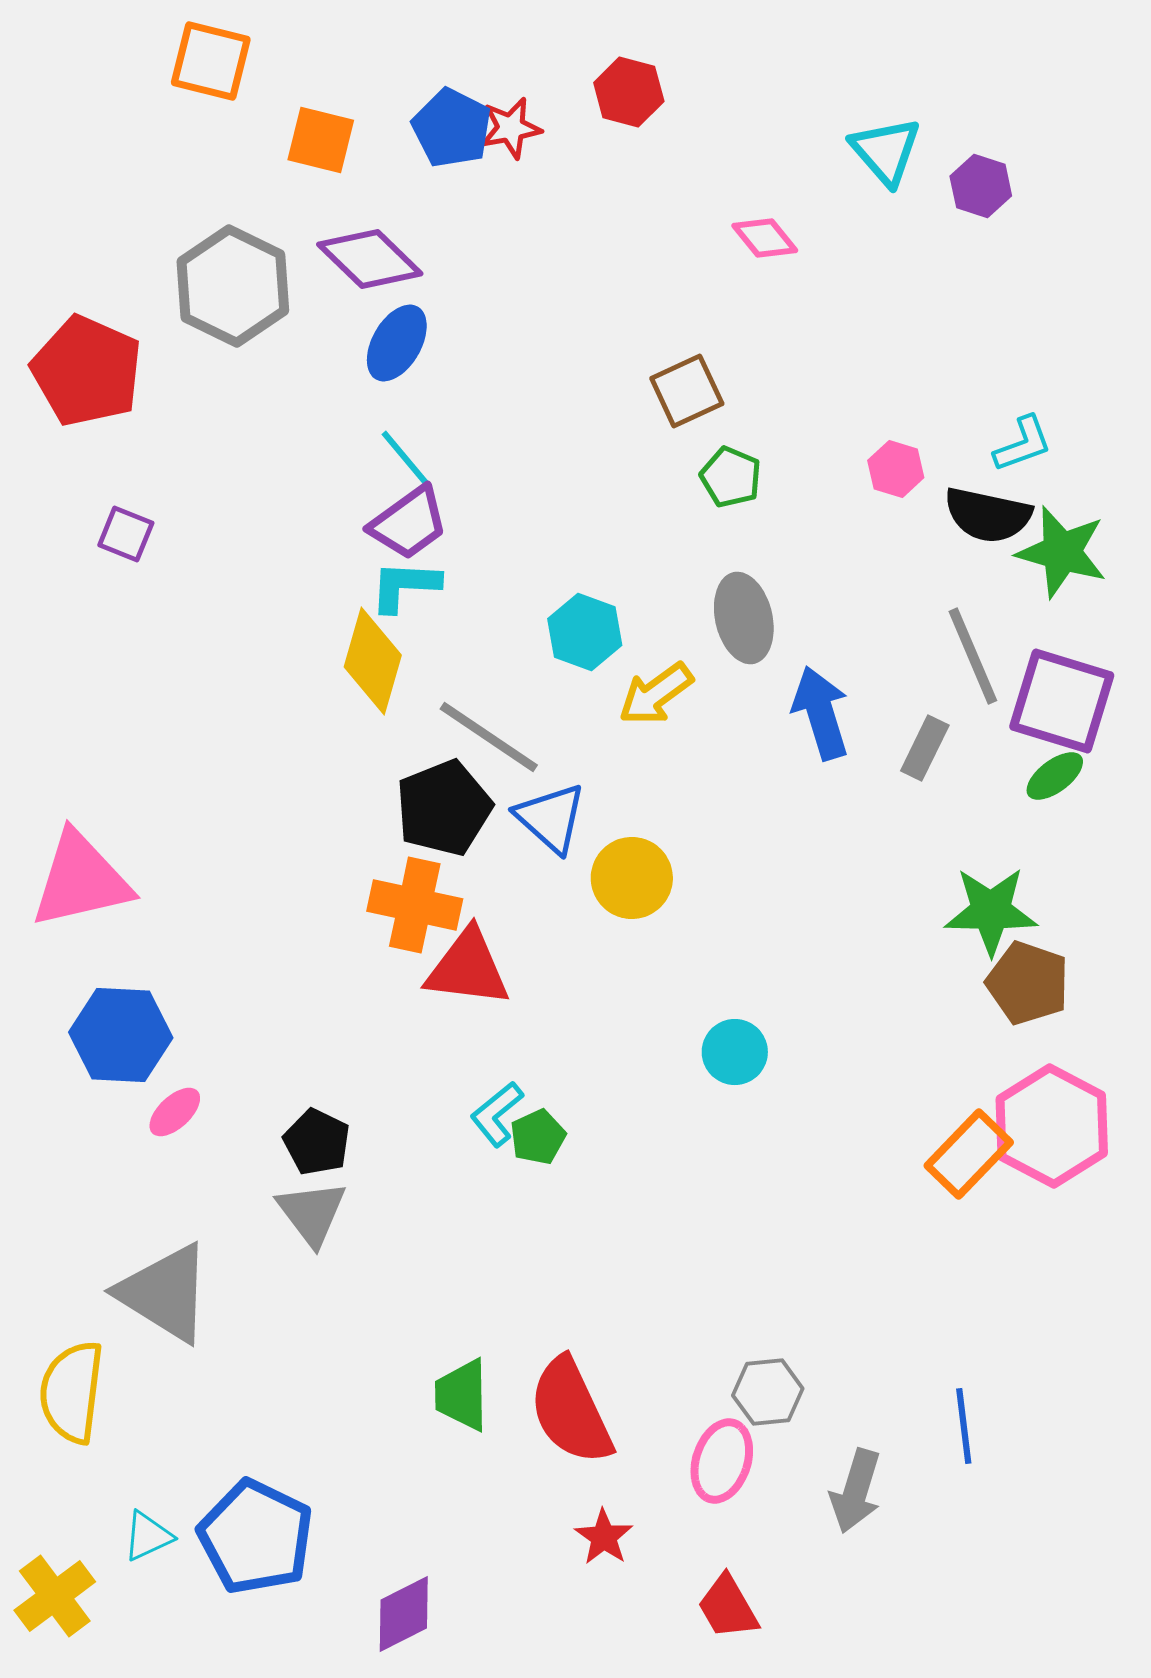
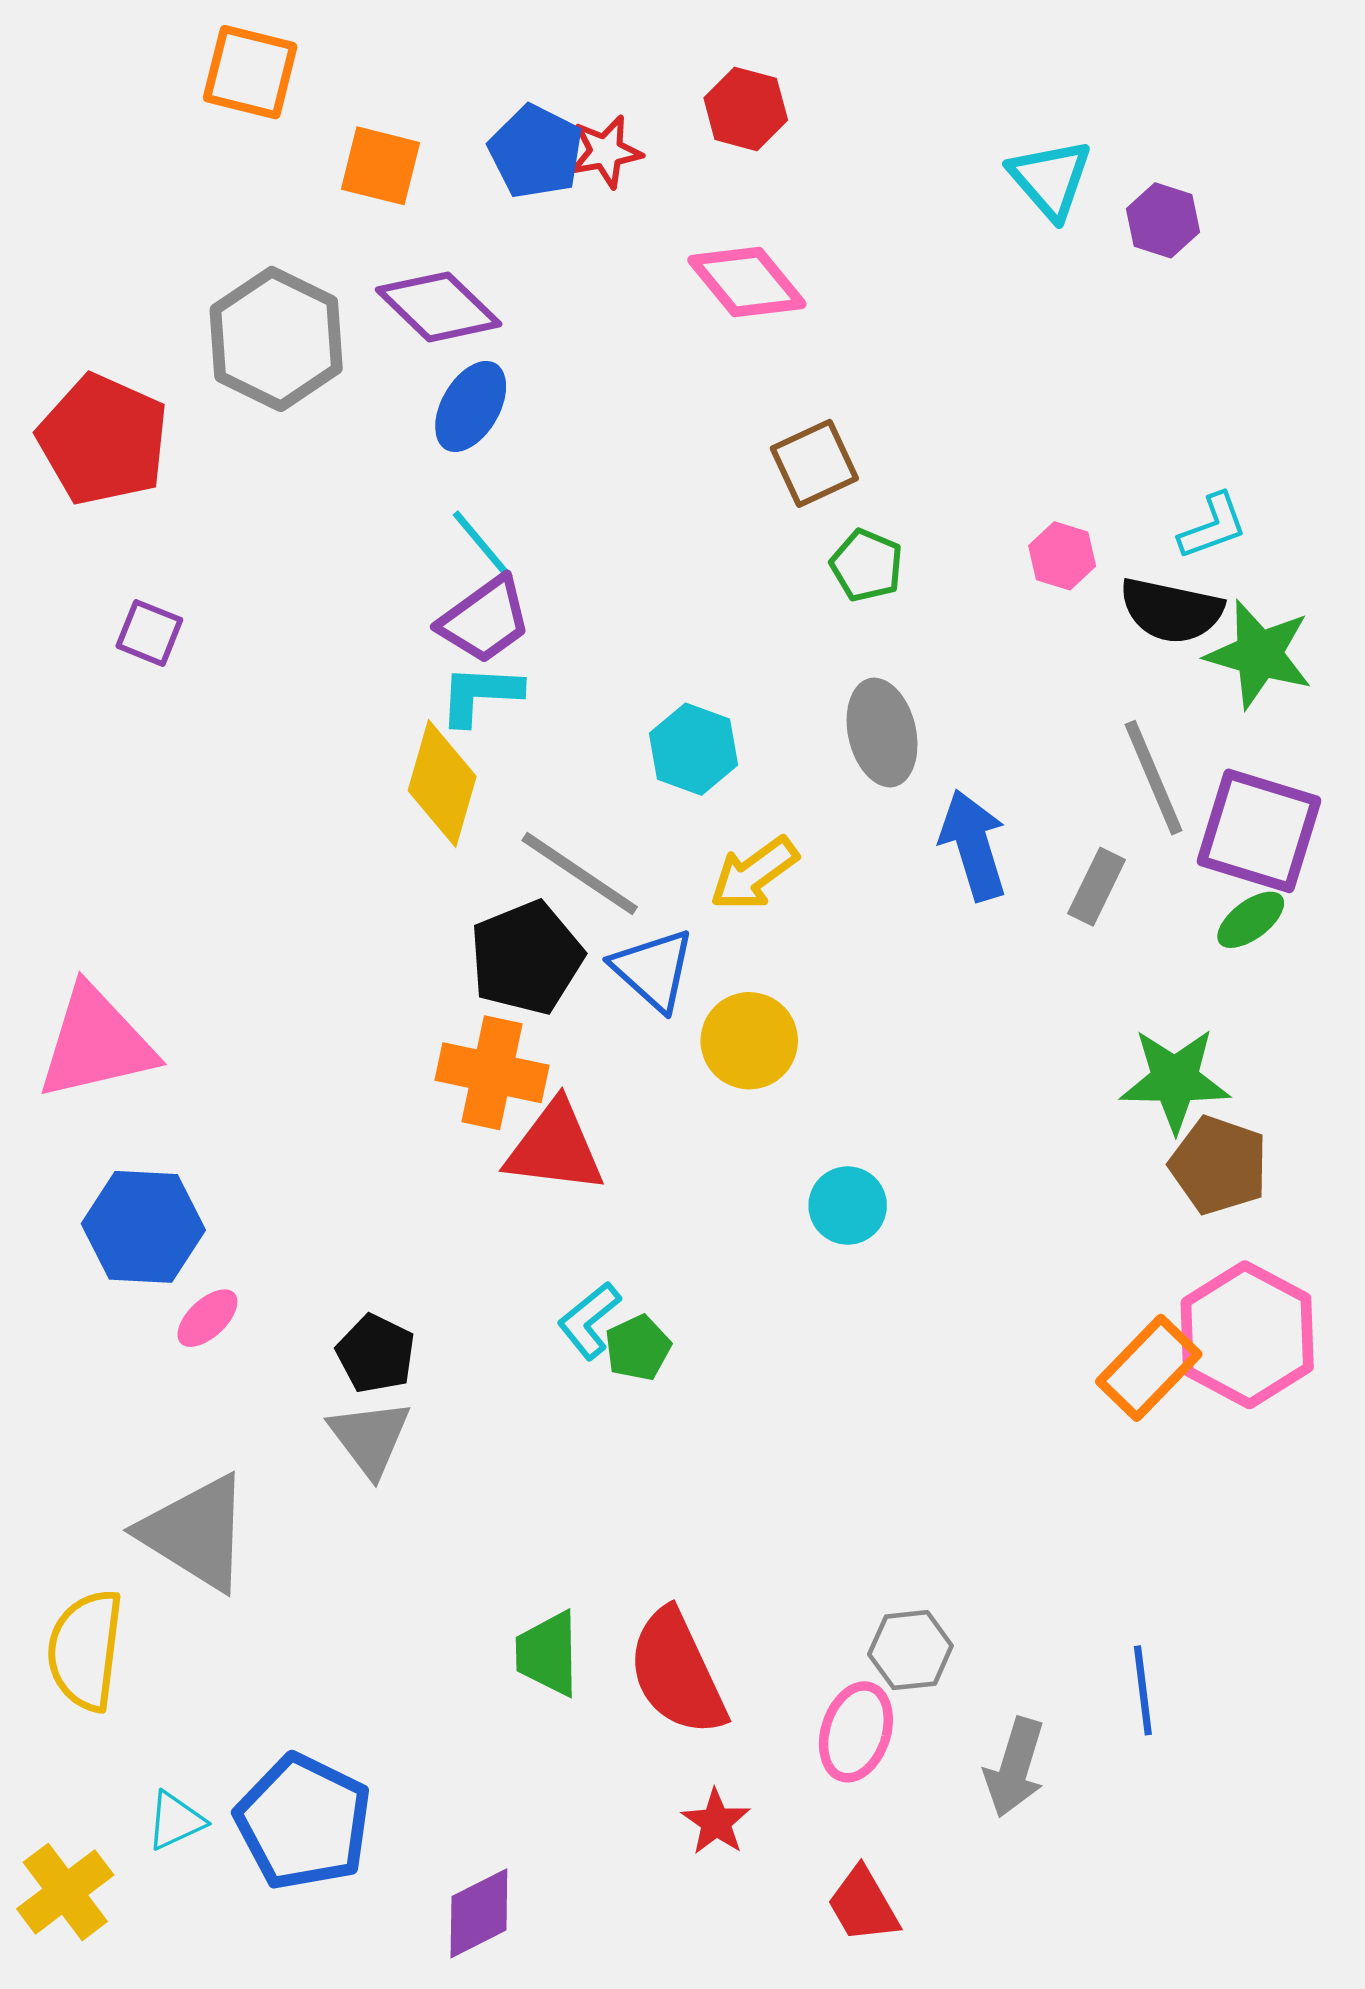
pink diamond: (765, 238) -> (747, 282), moved, size x1.5
yellow arrow: (656, 694) -> (754, 874), moved
cyan circle: (735, 1052) -> (848, 1206), moved

